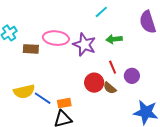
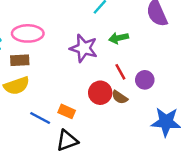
pink ellipse: (56, 38) -> (28, 33), moved
yellow semicircle: (24, 92) -> (17, 86), moved
orange rectangle: (64, 103) -> (67, 111), moved, turned 40

